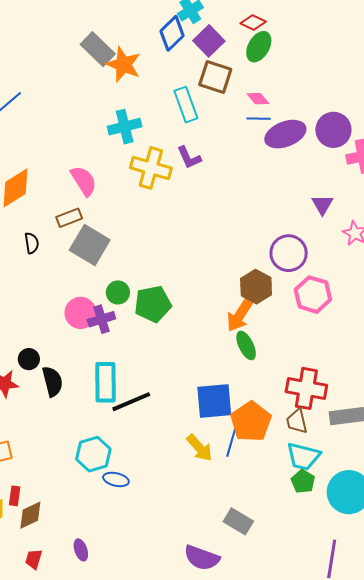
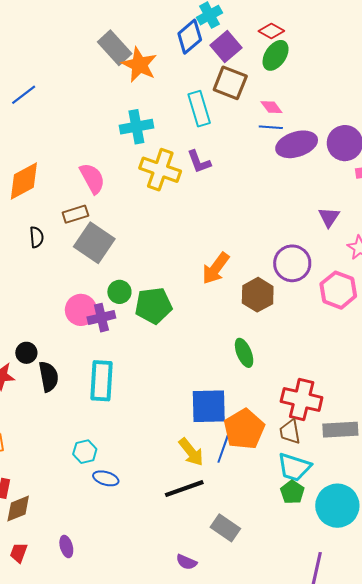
pink hexagon: (313, 295) -> (338, 290), moved
orange arrow: (240, 315) -> (216, 268), moved
black line: (131, 402) -> (184, 489), moved
cyan hexagon: (93, 454) -> (85, 452), size x0.7
purple semicircle: (202, 558) -> (186, 562), size x0.6

